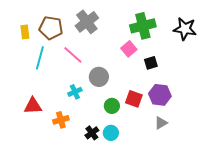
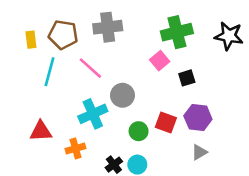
gray cross: (87, 22) -> (108, 27), turned 30
cyan cross: (75, 92) -> (93, 114), size x1.6

